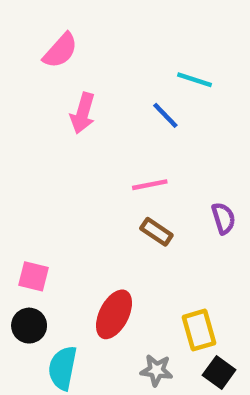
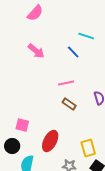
pink semicircle: (60, 51) -> (35, 13), moved
pink arrow: (83, 113) -> (36, 51), turned -66
pink square: (34, 276) -> (22, 125), moved

